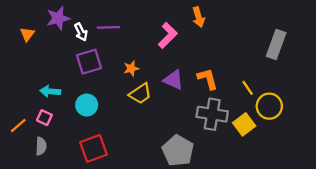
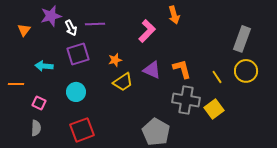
cyan arrow: (50, 91) -> (44, 66), moved
yellow circle: (269, 106) -> (246, 71), moved
orange line: (18, 126) -> (16, 84), moved, turned 42

